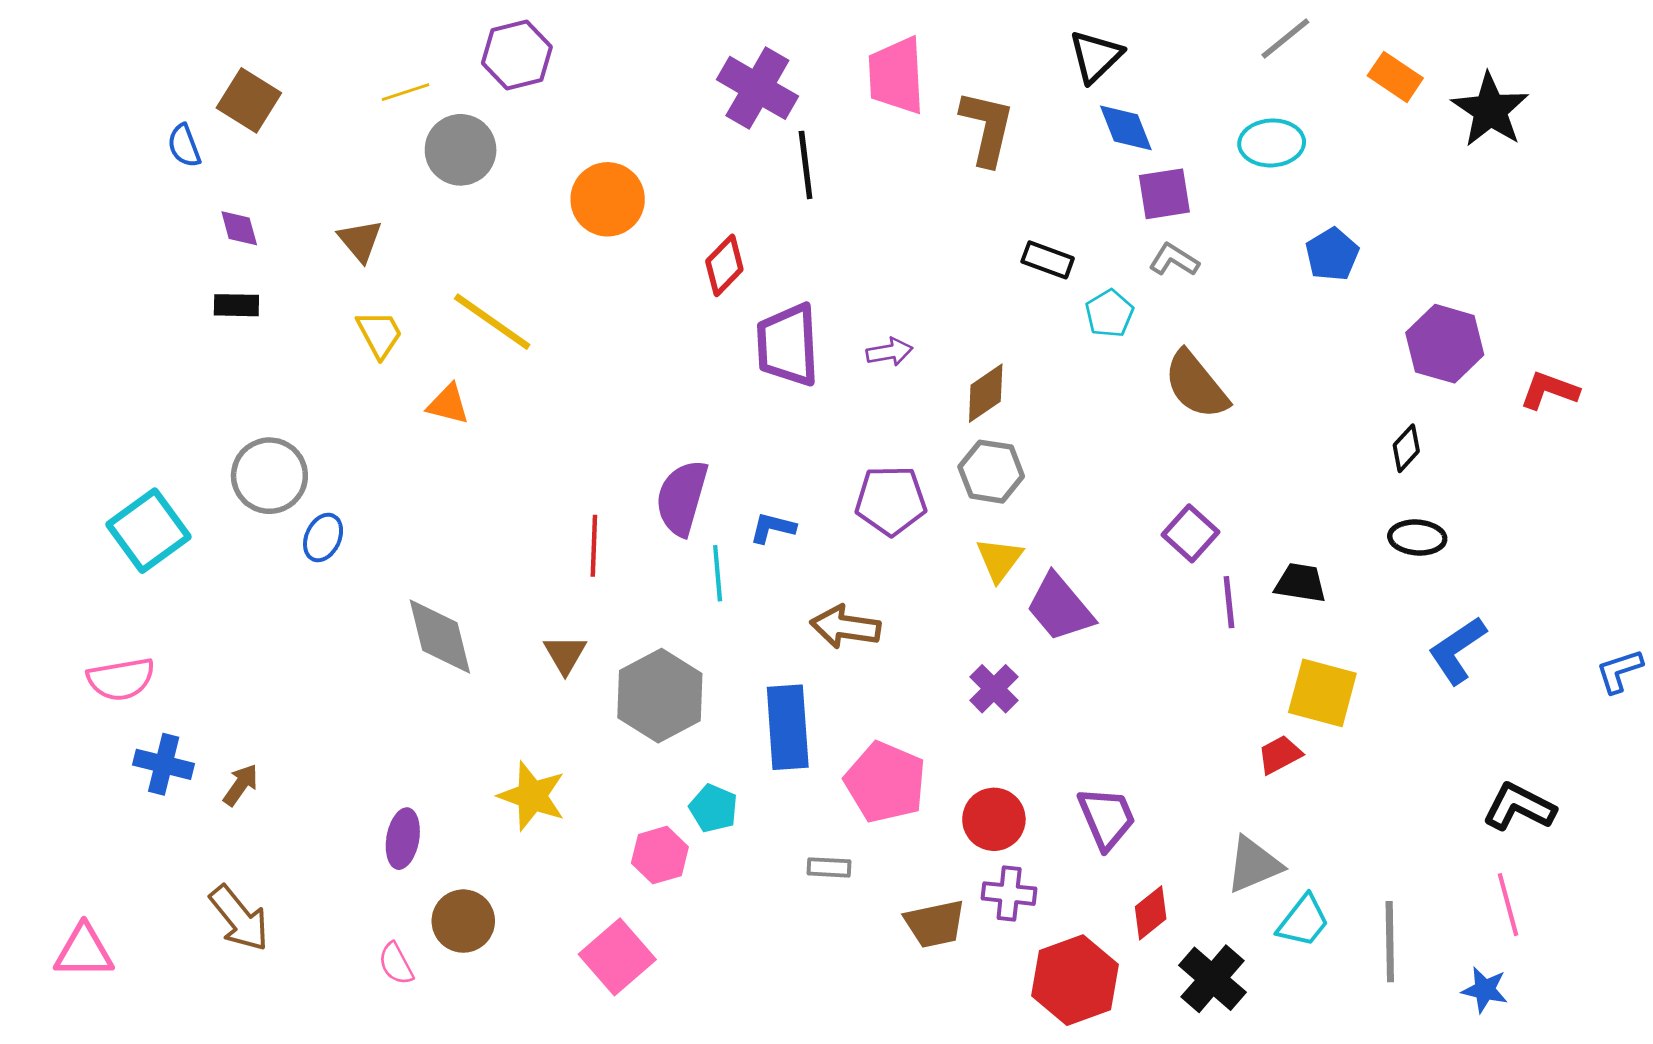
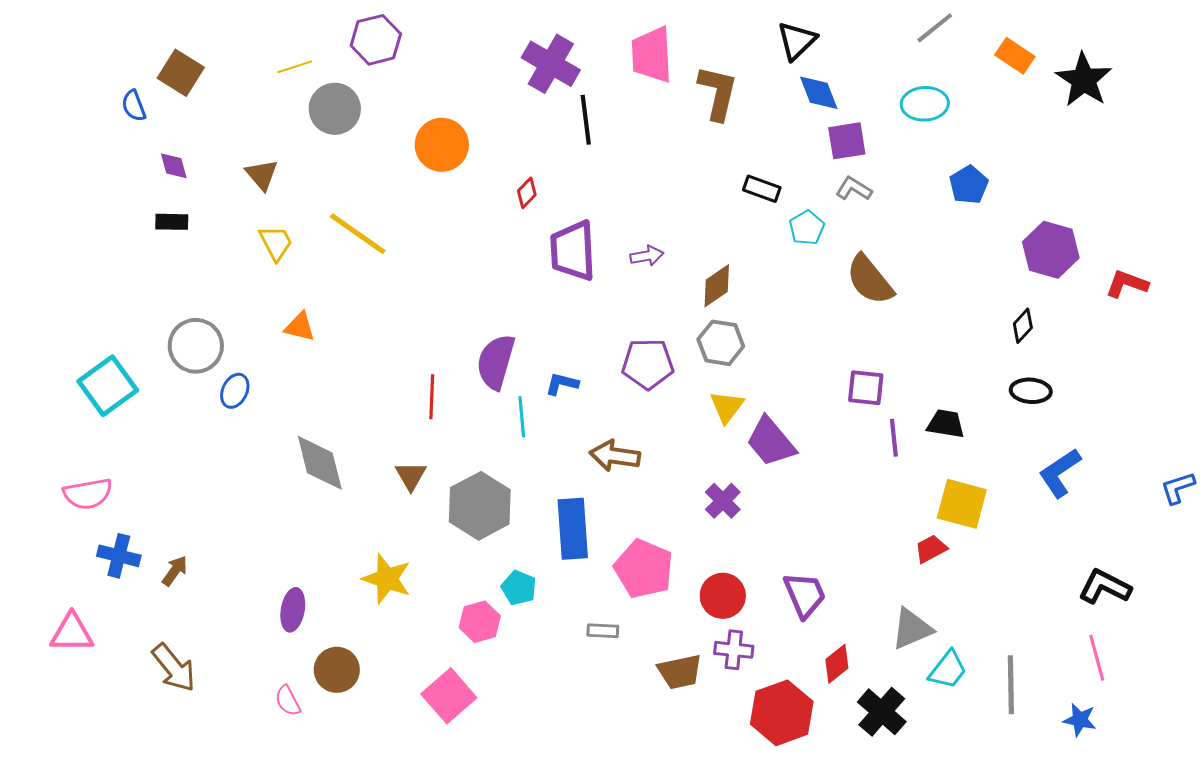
red diamond: (724, 265) -> (527, 193), size x0.7
orange triangle: (448, 404) -> (300, 327), moved
purple square: (1190, 533) -> (866, 388), turned -36
pink triangle: (84, 951) -> (72, 633), moved

